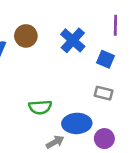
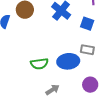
blue ellipse: (77, 123) -> (68, 61), moved

